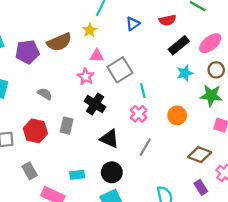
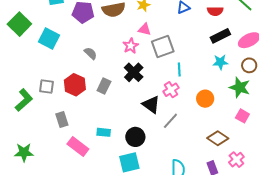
black triangle: (109, 139) -> (151, 105), moved

